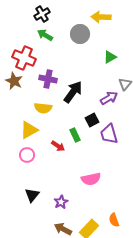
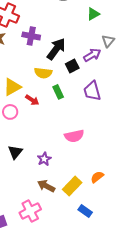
yellow semicircle: (43, 108) -> (43, 73), moved
black square: (92, 120) -> (72, 66), moved
red arrow: (58, 146) -> (32, 100), moved
orange semicircle: (114, 220) -> (97, 177), turned 72

